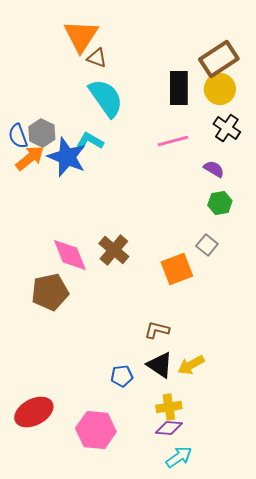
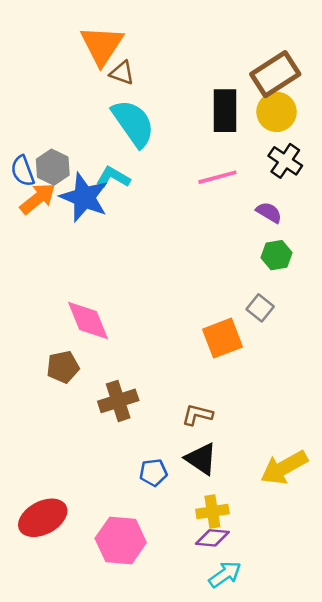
brown cross: (114, 250) -> (118, 401), moved, turned 32
brown pentagon: (50, 292) -> (63, 367), size x0.7
yellow arrow: (191, 365) -> (284, 468), moved, size x1.4

